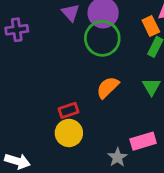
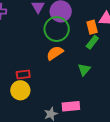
orange semicircle: (108, 87) -> (55, 53), moved

